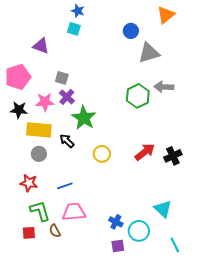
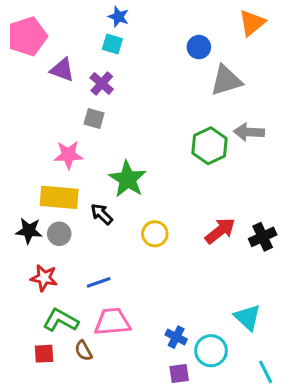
pink pentagon: (18, 77) -> (27, 36), moved
purple cross: (67, 97) -> (102, 83), moved
black star: (19, 110) -> (29, 231), moved
green L-shape: (40, 211) -> (61, 320), turned -45

